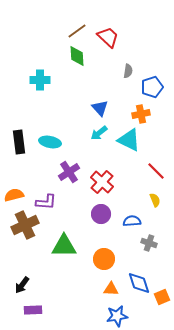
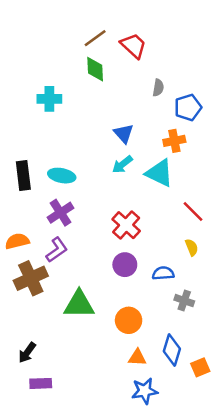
purple cross: (69, 172) -> (60, 213), moved
purple L-shape: (46, 202) -> (57, 250), turned -40
blue diamond: (139, 283) -> (172, 350), turned 35

